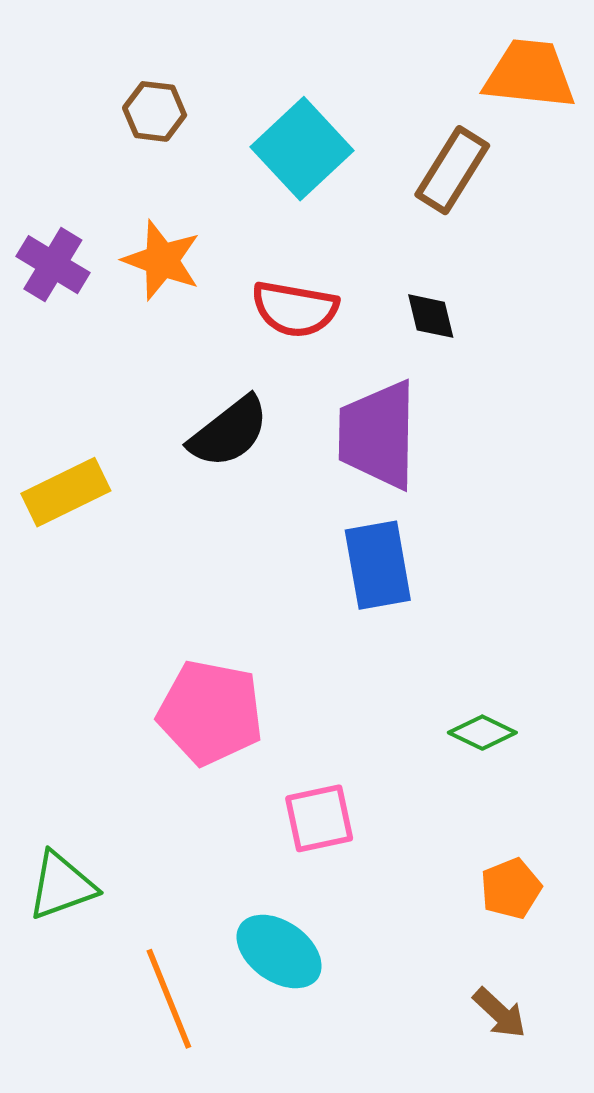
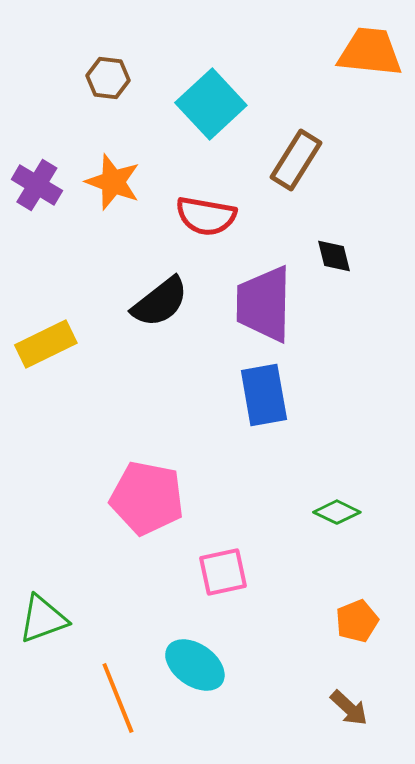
brown rectangle: (452, 170) -> (296, 160), moved
black diamond: (431, 316) -> (334, 256), moved

